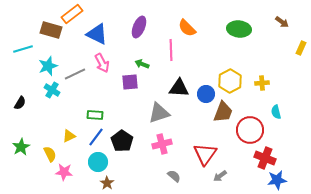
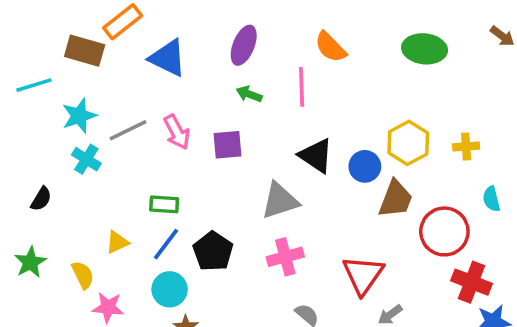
pink arrow: (102, 63) -> (177, 132), moved
green arrow: (142, 64) -> (249, 94), moved
black triangle: (179, 88) -> (316, 156), turned 30
black semicircle: (20, 103) -> (41, 199), moved

